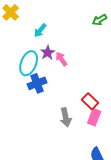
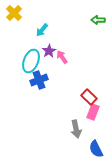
green arrow: (100, 20) -> (98, 20), turned 32
gray arrow: (66, 117) -> (76, 129), moved

